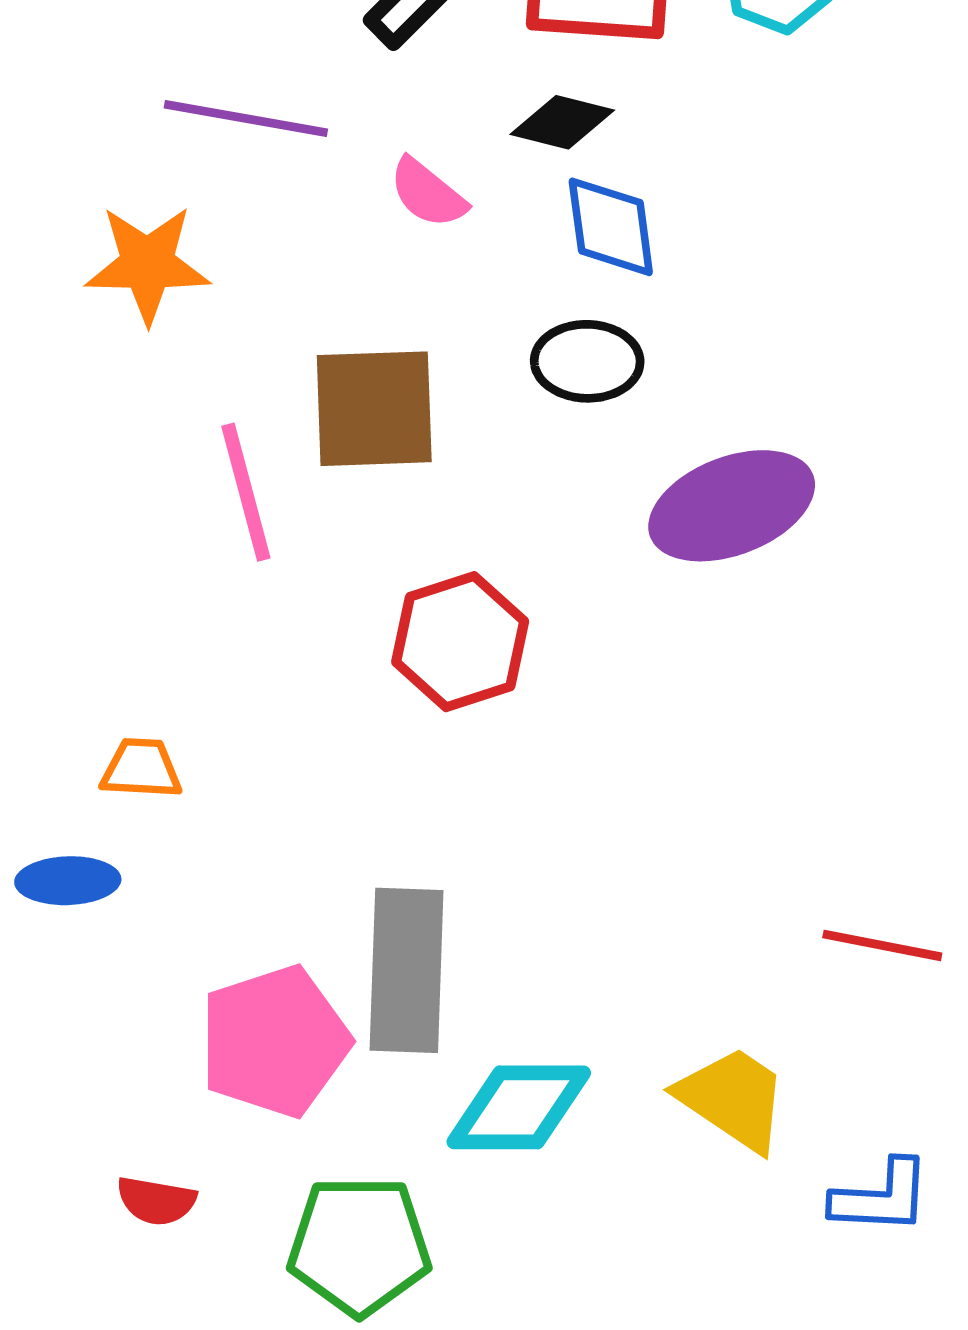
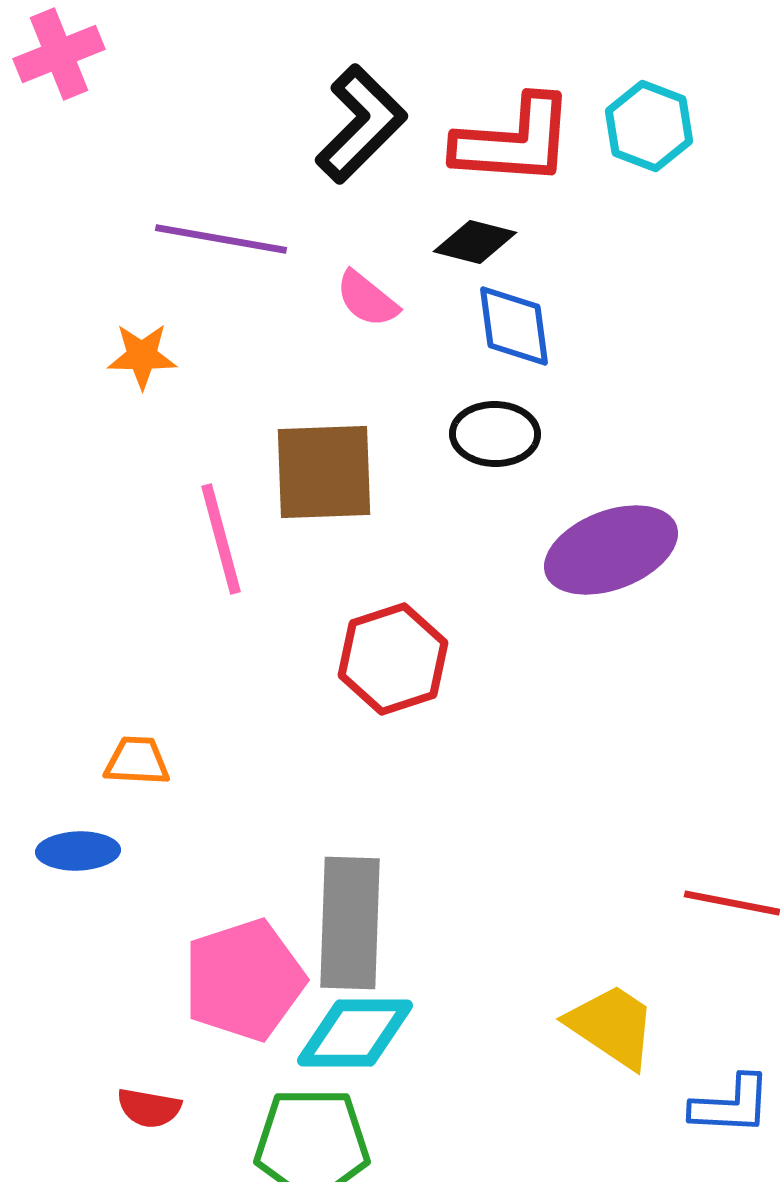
orange star: (147, 264) -> (142, 356), size x0.7
cyan diamond: (519, 1107) -> (355, 1033), moved

